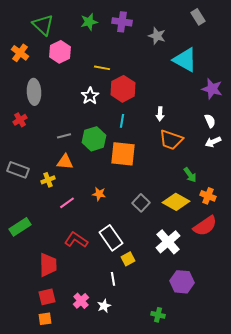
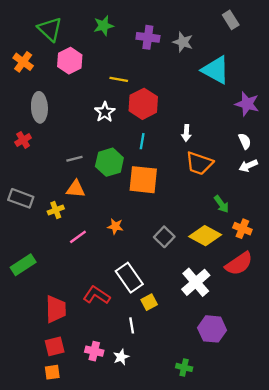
purple cross: (122, 22) -> (148, 37), moved
red L-shape: (76, 240) -> (97, 295), moved
pink cross: (81, 301) -> (94, 351), turned -35

